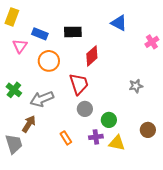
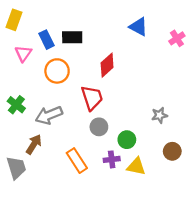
black rectangle: (73, 32) -> (72, 37), moved
blue rectangle: (40, 34) -> (47, 40), turned 42
pink cross: (152, 42) -> (177, 38), moved
gray star: (136, 86) -> (159, 115), moved
orange rectangle: (66, 138) -> (77, 161), size x1.5

